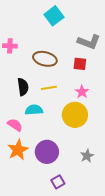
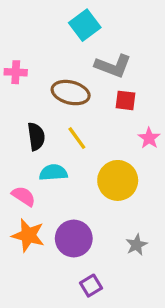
gray L-shape: (89, 42) -> (113, 66), moved
yellow line: (49, 88) -> (77, 138), turned 63
pink star: (82, 92) -> (149, 138), moved
orange star: (18, 150) -> (28, 235), turned -30

